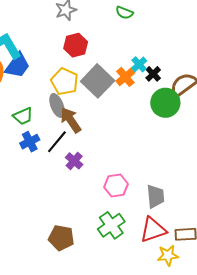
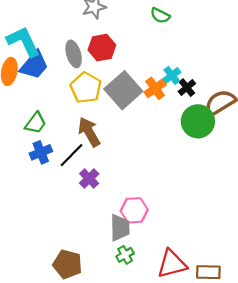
gray ellipse: (57, 105) -> (74, 54), moved
green trapezoid: (23, 116) -> (36, 123), turned -35
gray trapezoid: (155, 196) -> (120, 228), moved
green cross: (111, 225) -> (125, 255), size x0.6

